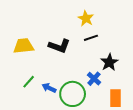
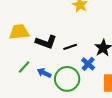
black line: (91, 38) -> (70, 47), moved
black L-shape: (59, 46) -> (46, 42), moved

